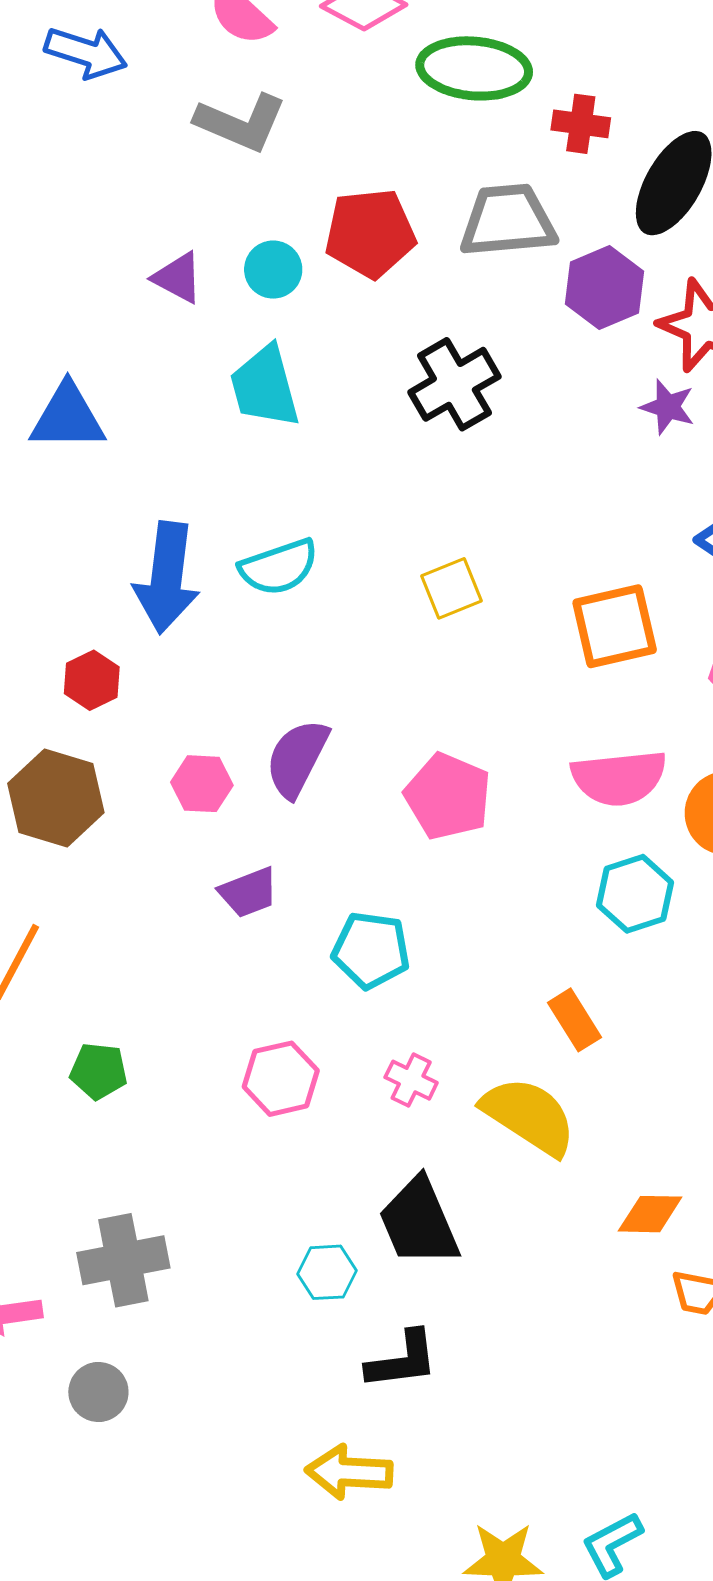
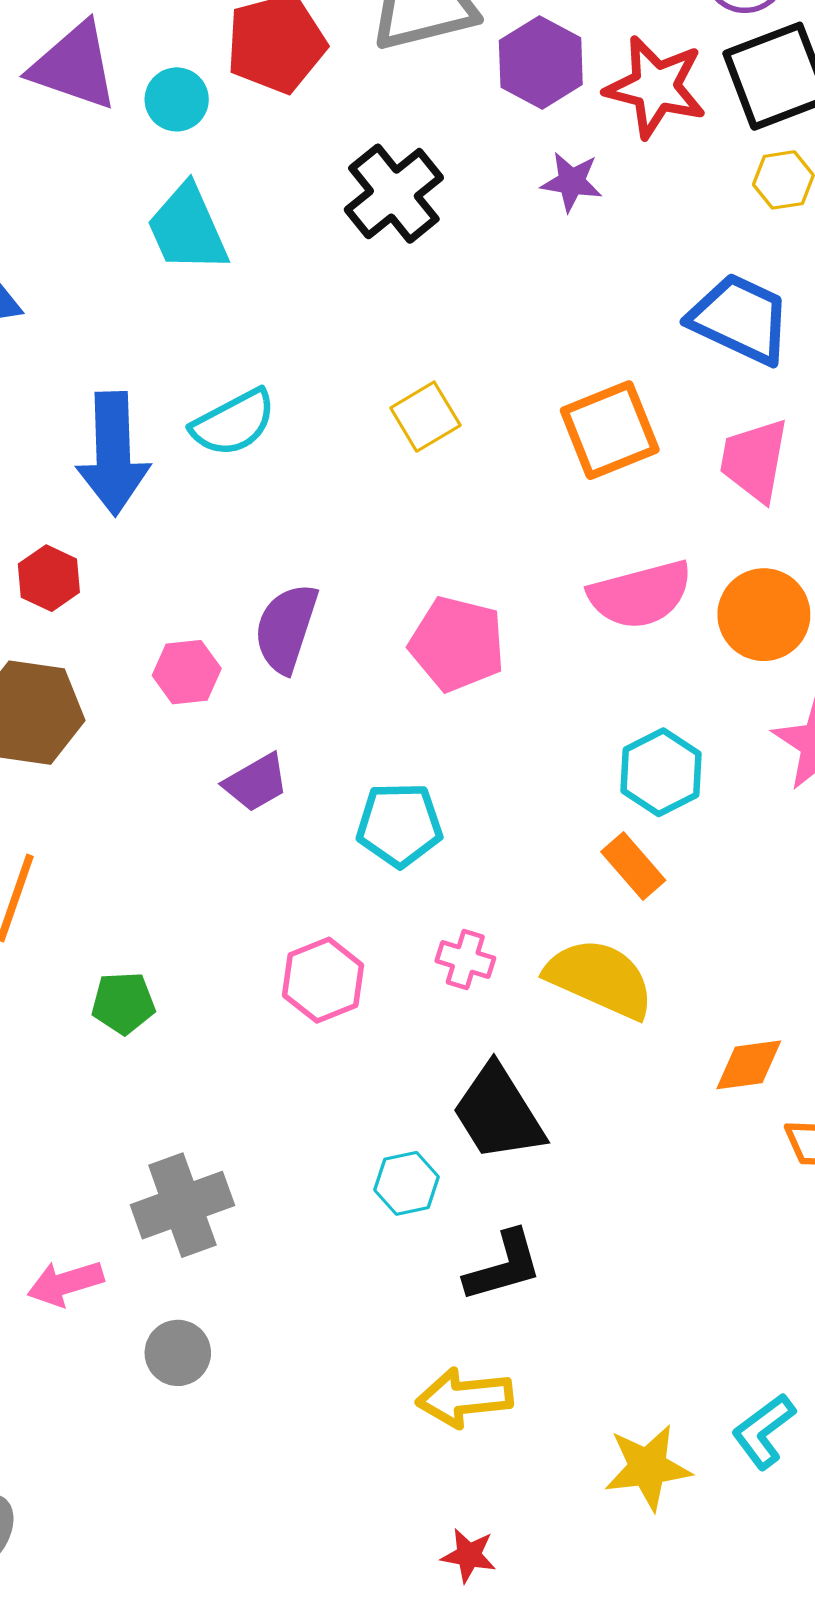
purple triangle: (178, 278) -> (74, 66), moved, size x1.6
purple star: (668, 407) -> (572, 182), moved
cyan hexagon: (635, 894) -> (661, 772), moved

